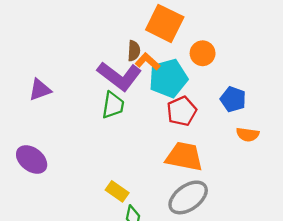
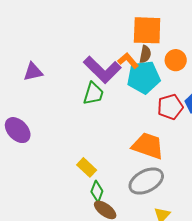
orange square: (165, 23) -> (147, 30), turned -32
brown semicircle: (134, 51) -> (145, 54), moved
red pentagon: (182, 111) -> (170, 107), moved

